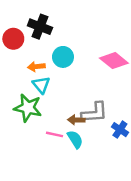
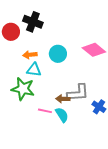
cyan circle: (63, 57) -> (58, 54), moved
cyan triangle: (41, 85) -> (34, 70), turned -42

